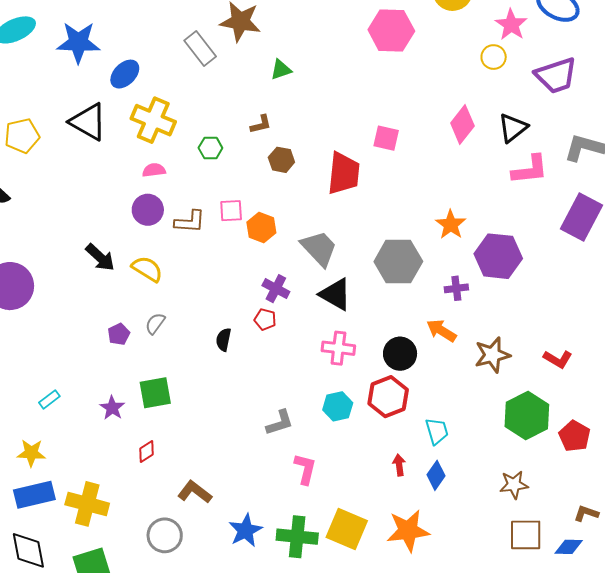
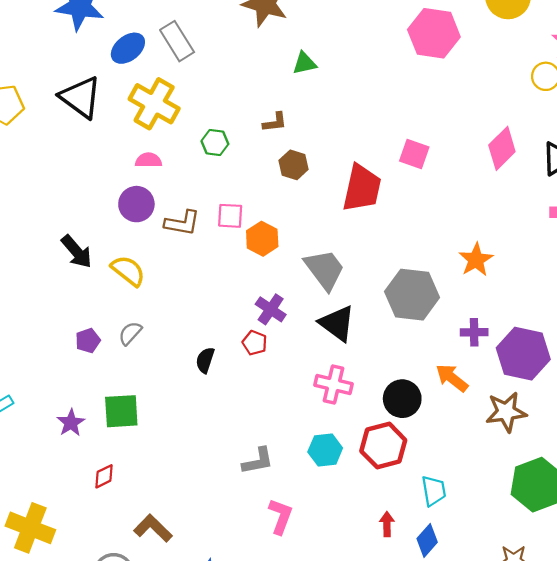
gray rectangle: (200, 48) -> (177, 41), moved
purple hexagon: (498, 256) -> (523, 354), moved

